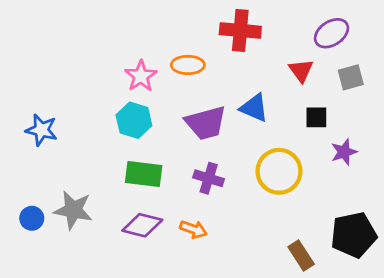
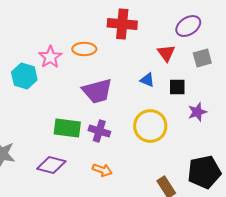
blue triangle: (254, 108) -> (147, 80), moved, size x0.7
cyan hexagon: (134, 120) -> (24, 76), moved
green rectangle: (144, 174) -> (67, 128), moved
orange arrow: (193, 229) -> (102, 170), moved

